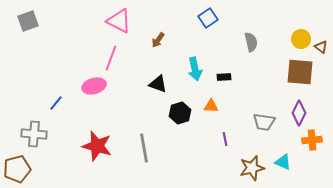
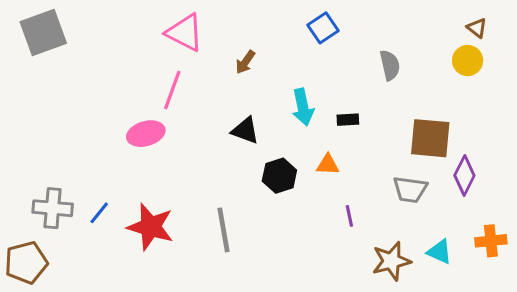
gray square: (28, 21) -> (43, 33), size x1.4
brown triangle: (321, 47) -> (477, 28), moved
brown square: (300, 72) -> (430, 138), moved
blue line: (56, 103) -> (99, 213), moved
orange cross: (312, 140) -> (491, 241), moved

